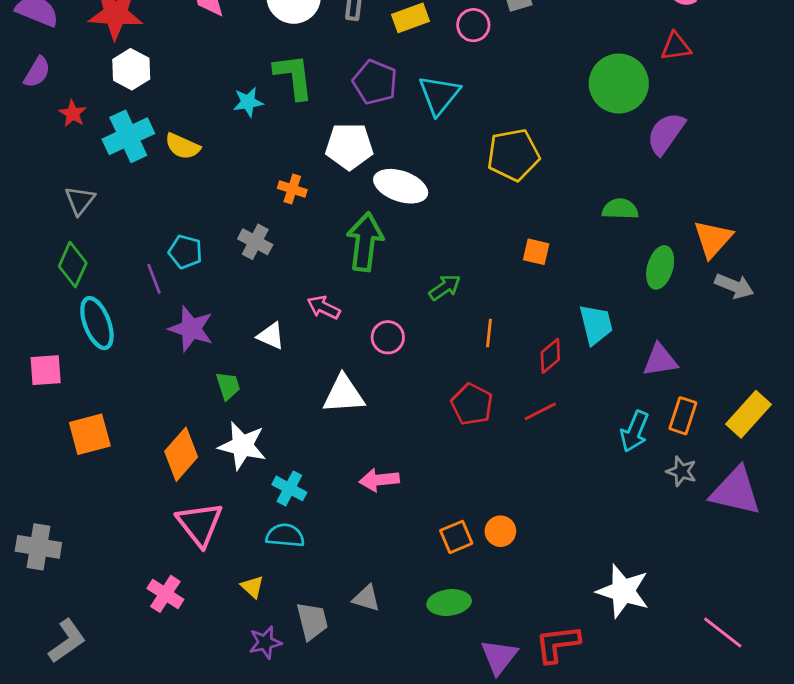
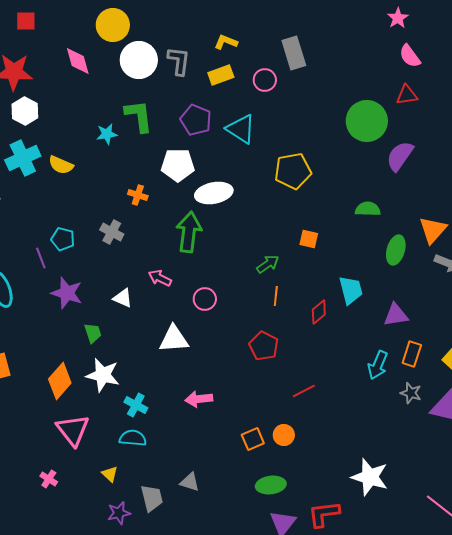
cyan triangle: (439, 95) -> (241, 129), turned -36
white ellipse: (401, 186) -> (214, 193), turned -30
green arrow: (445, 287) -> (268, 264), moved
red line: (540, 411) -> (304, 391), moved
pink cross: (165, 594) -> (49, 479), size x0.7
green ellipse: (449, 602) -> (271, 485), moved

